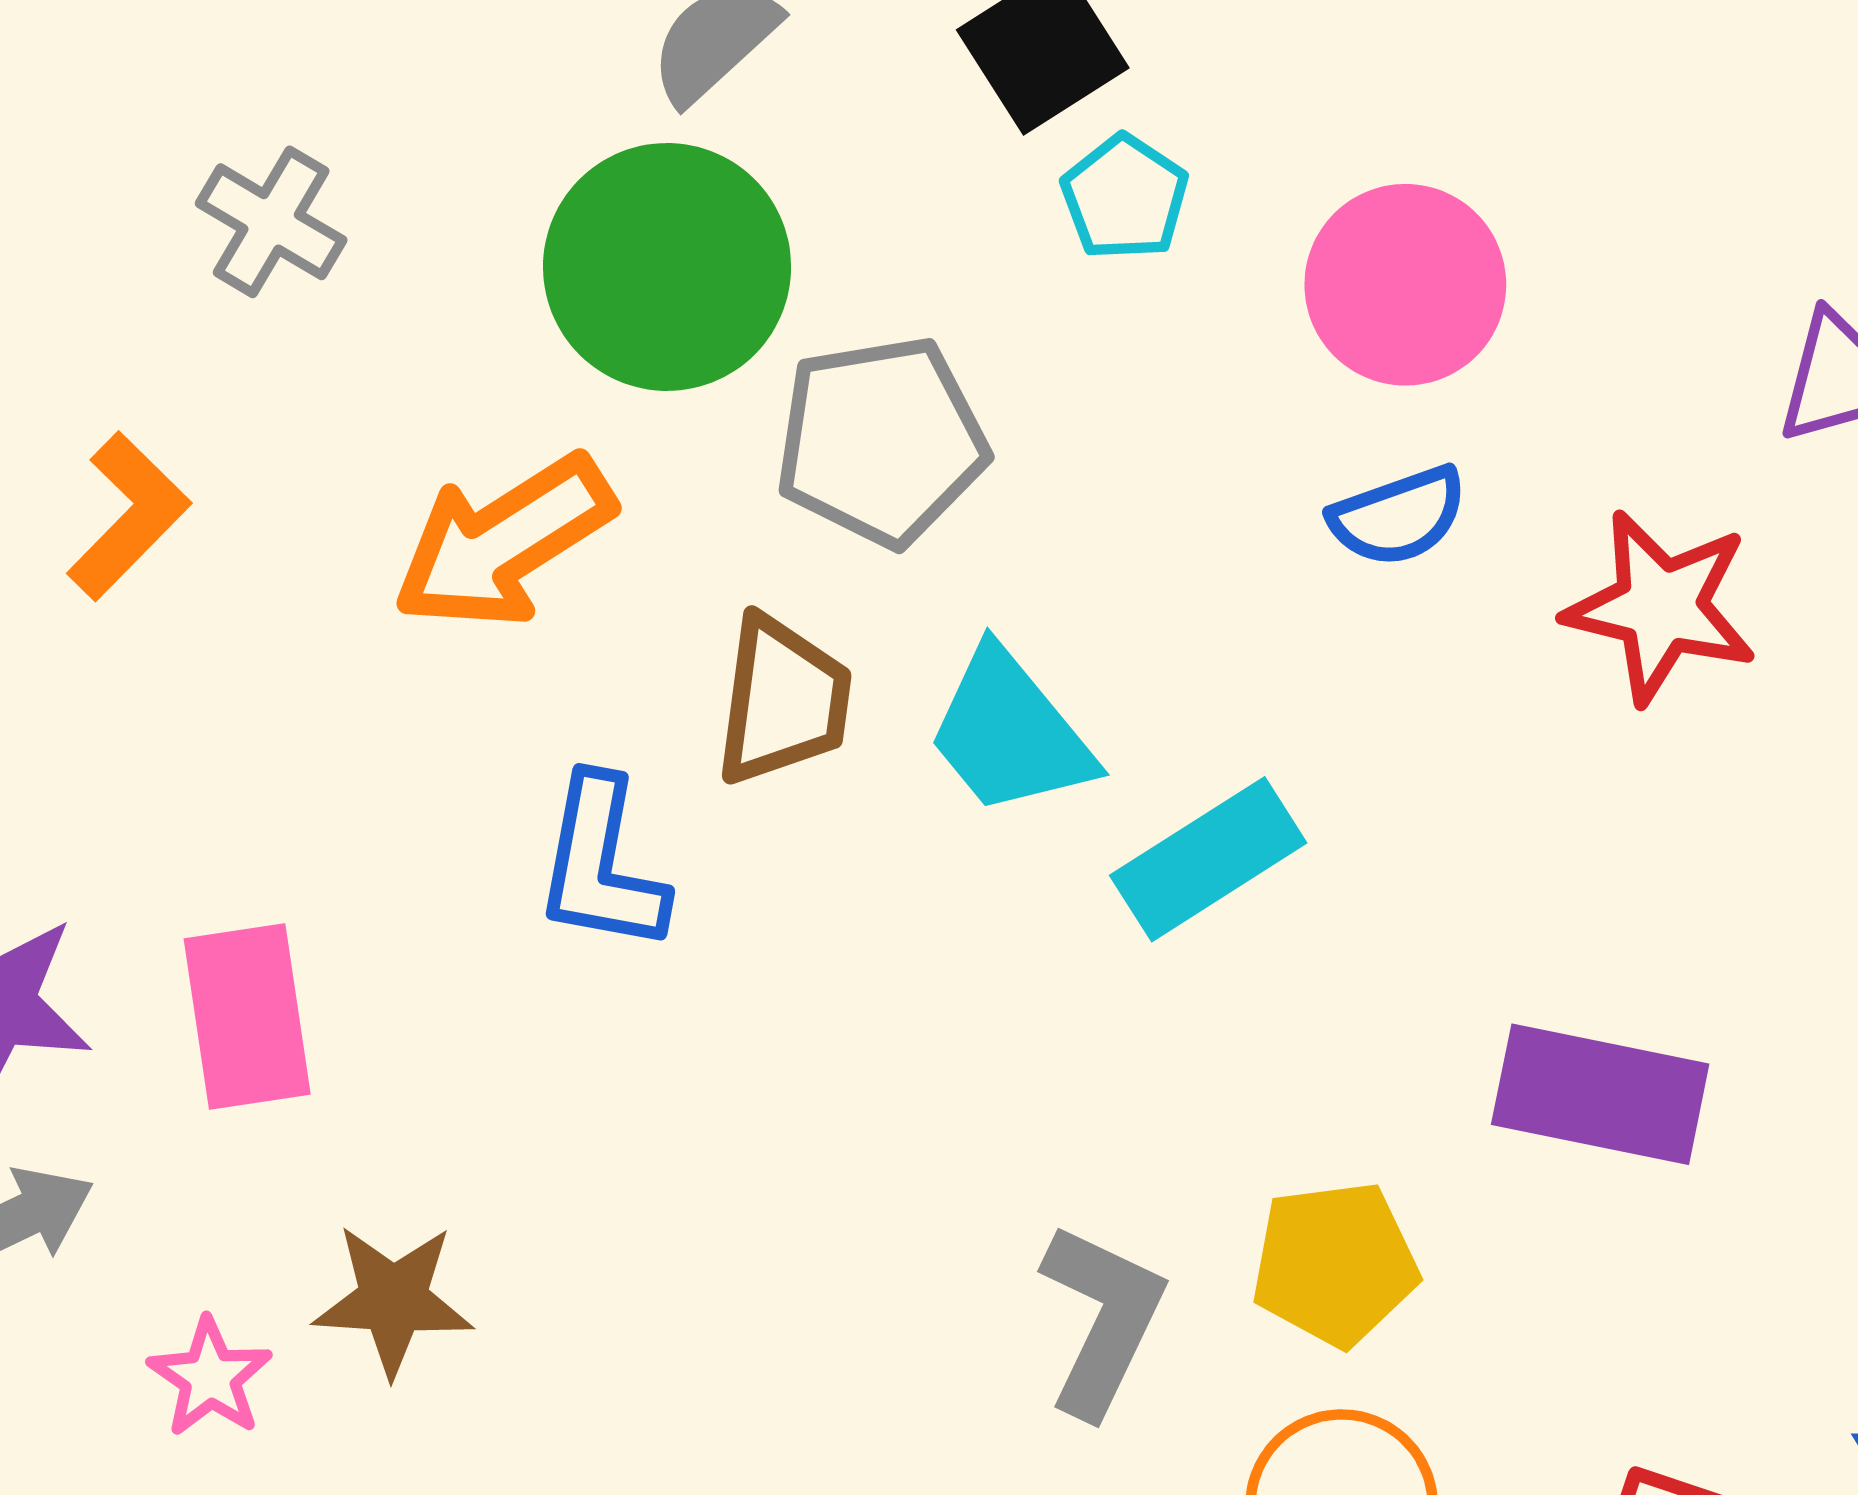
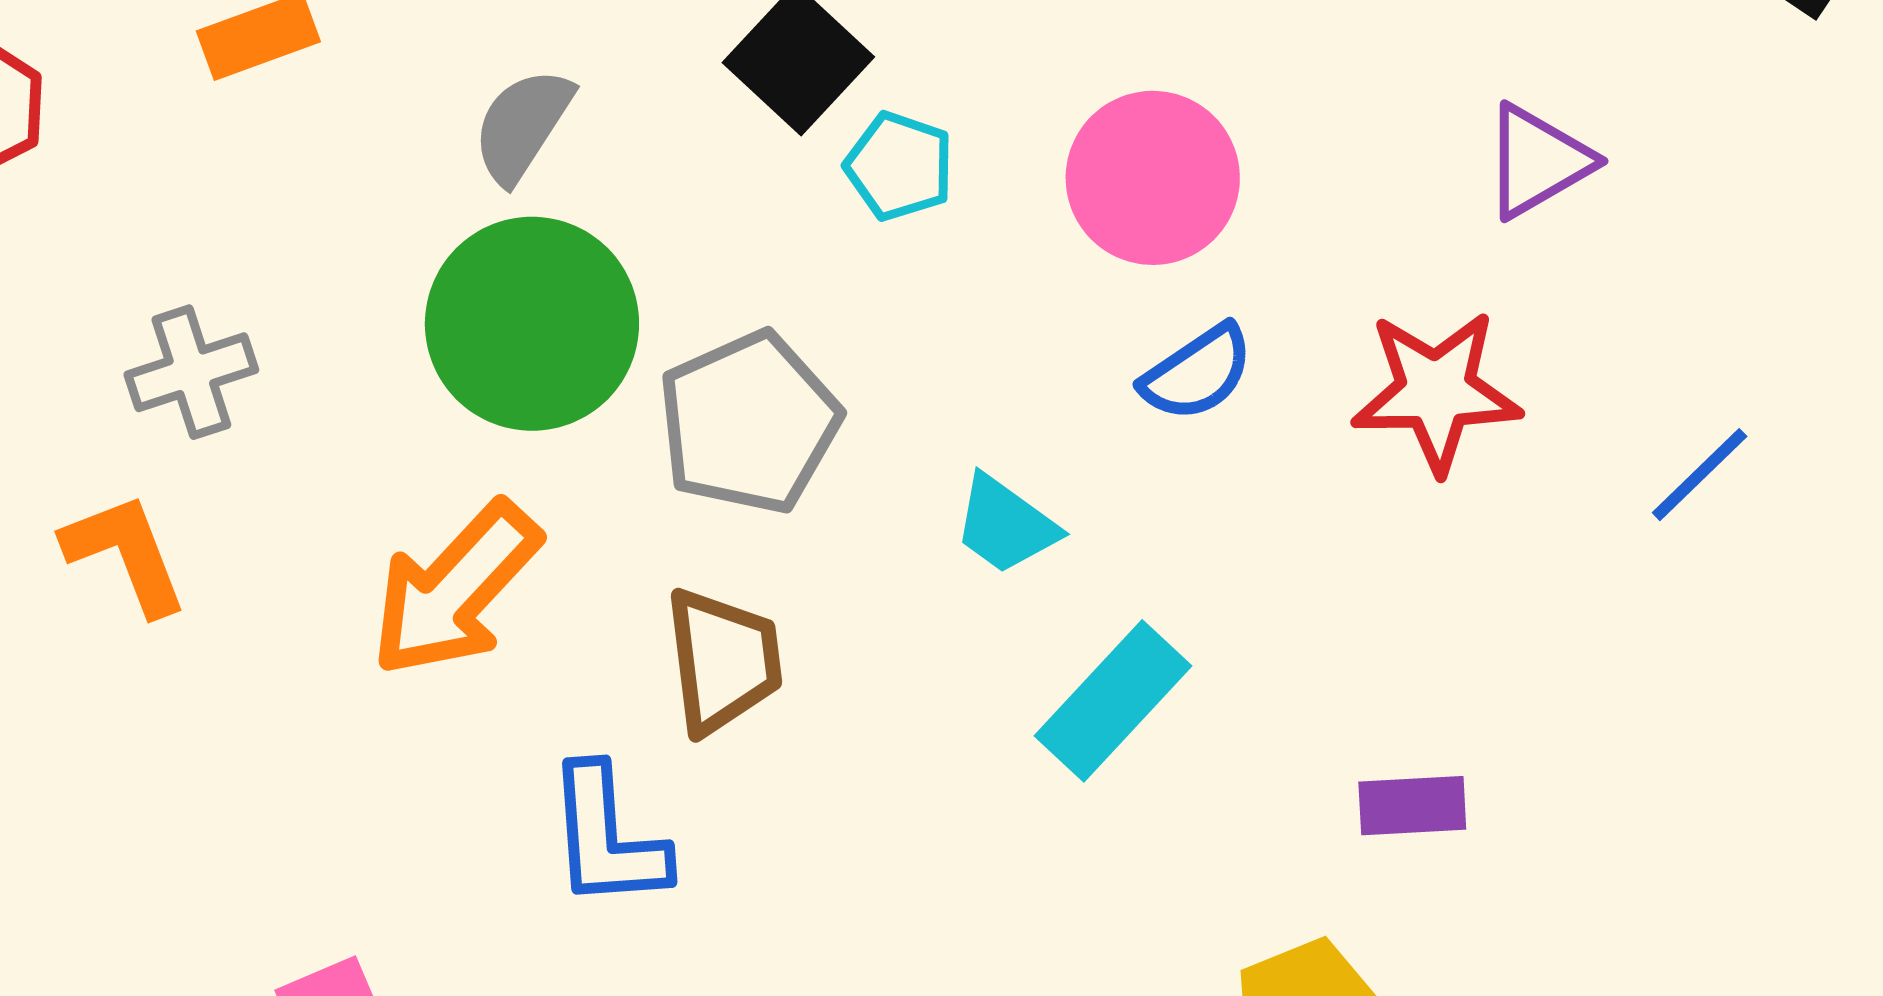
gray cross: (271, 222) -> (191, 372), turned -34
orange L-shape: (128, 516) -> (125, 554), moved, turned -51
cyan trapezoid: (1010, 733) -> (1005, 525), moved, size x0.7
purple rectangle: (1600, 1094) -> (1412, 806), moved, size x0.6

